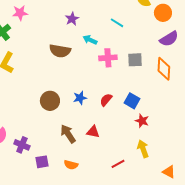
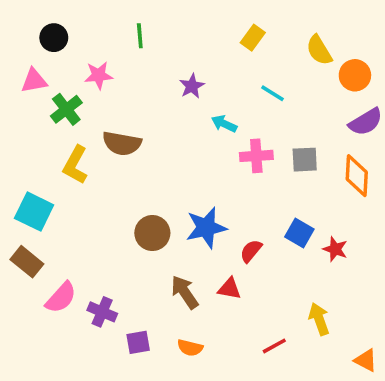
brown semicircle: (60, 51) -> (122, 143), moved
blue star: (80, 98) -> (206, 228), size x1.6
red semicircle: (106, 100) -> (251, 251), moved
red star: (142, 121) -> (335, 249), moved

